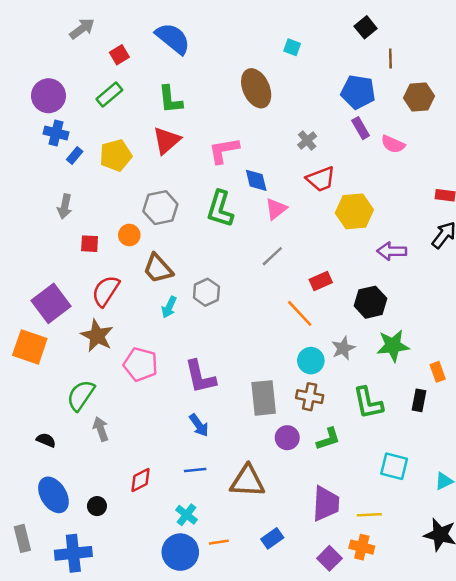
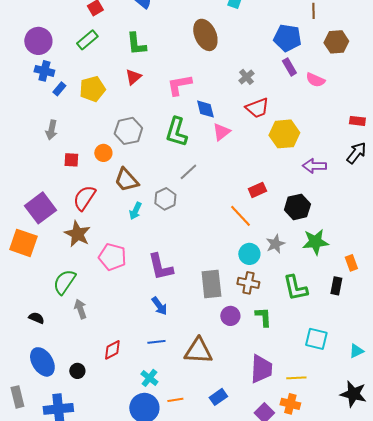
red triangle: (167, 141) -> (133, 77), size x0.7
gray line: (272, 256) -> (188, 172), moved
green L-shape: (328, 439) -> (263, 317), turned -75

